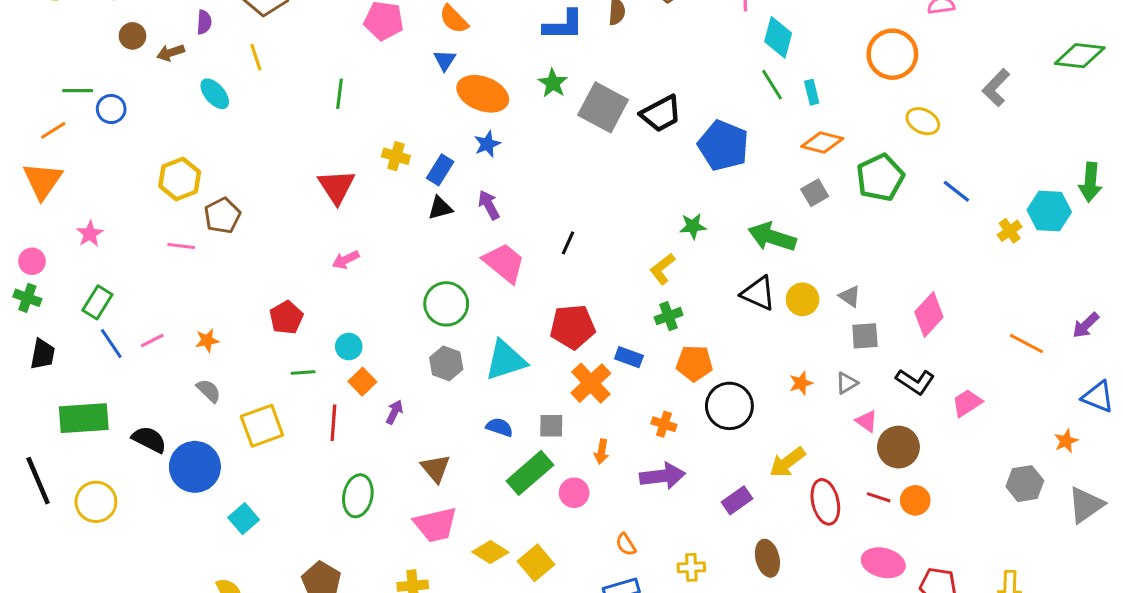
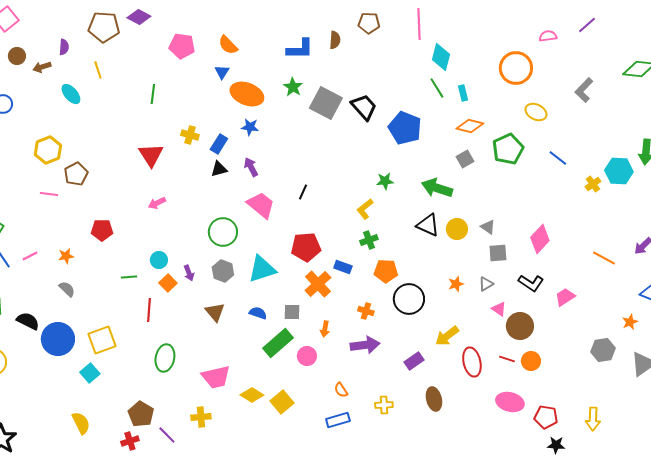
black trapezoid: (661, 114) -> (364, 107), turned -104
blue star: (487, 144) -> (250, 127), turned 30
red pentagon: (286, 318) -> (102, 230), moved, turned 30
purple arrow: (394, 412) -> (189, 273), moved, turned 133
yellow square: (262, 426) -> (102, 340), moved
brown triangle: (436, 468) -> (215, 312), moved

